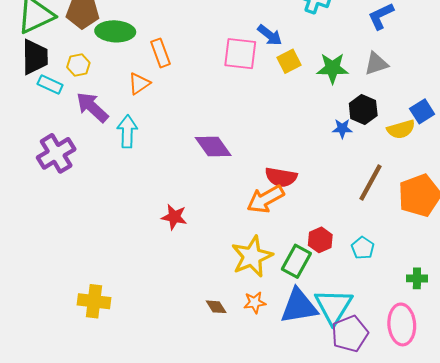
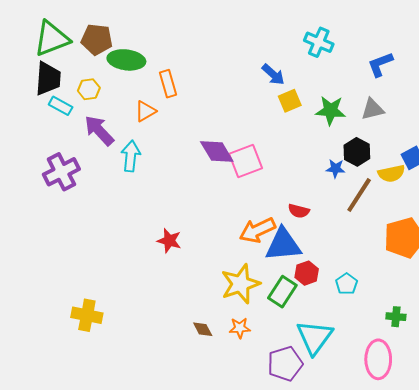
pink square: (240, 54) -> (246, 161), moved, turned -32
purple diamond: (213, 146) -> (217, 151), moved
red semicircle: (281, 177) -> (299, 211), moved, size x0.7
brown line: (371, 182) -> (359, 195), moved
blue triangle: (299, 306) -> (283, 245), moved
purple pentagon: (350, 334) -> (285, 364), moved

